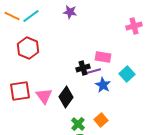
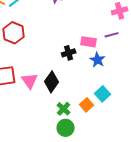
purple line: (94, 71) -> (112, 35), moved
cyan square: (127, 74) -> (103, 94), moved
blue star: (103, 85) -> (98, 60), moved

